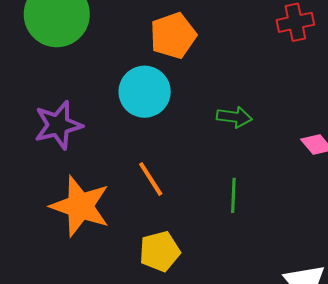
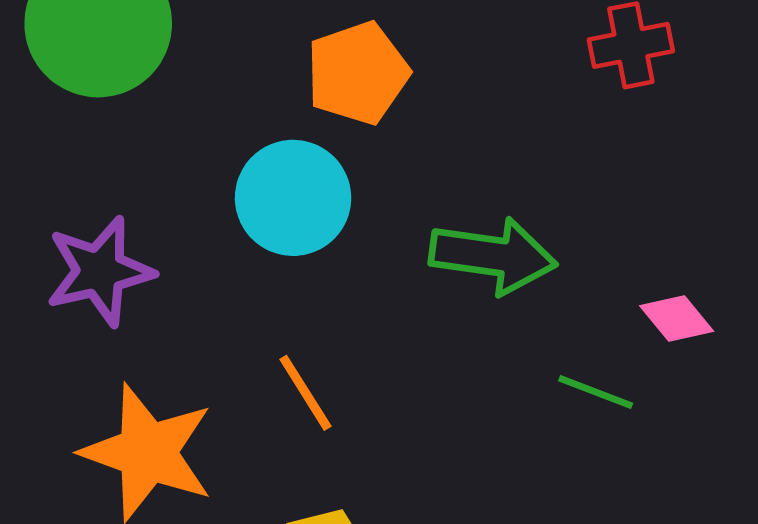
green arrow: (234, 117) -> (493, 256), size x1.6
green line: (233, 195) -> (596, 392), moved, turned -72

